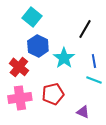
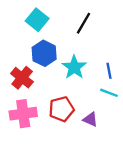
black line: (85, 29) -> (83, 23), moved
purple triangle: (83, 112) -> (90, 119), moved

